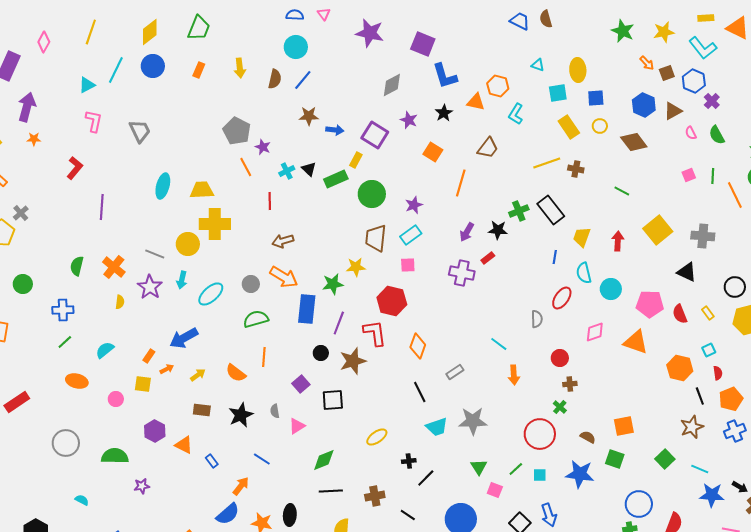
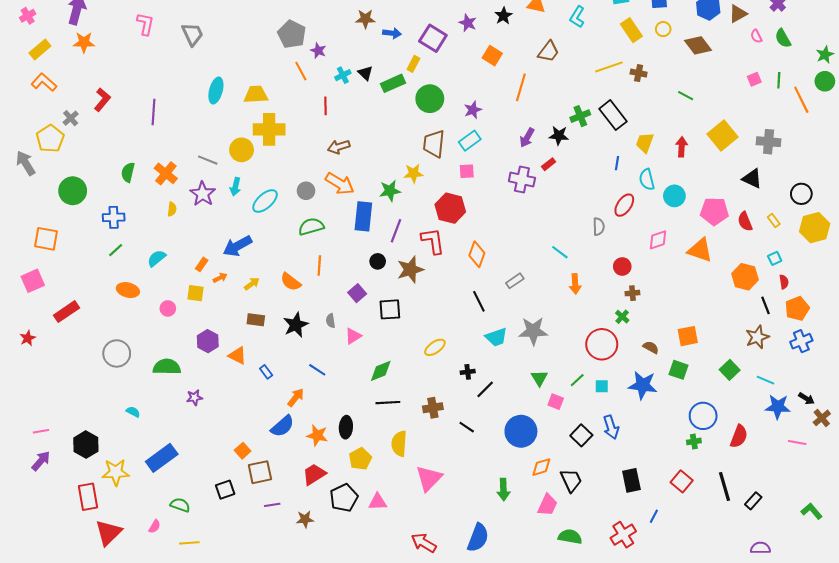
orange star: (34, 139) -> (84, 42), size x1.5
red L-shape: (75, 168) -> (102, 100), moved
green circle: (23, 284) -> (73, 191), size x1.4

